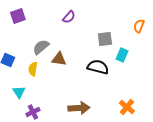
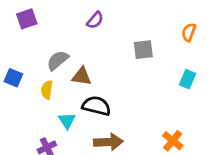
cyan rectangle: (122, 55) -> (187, 79), moved
black semicircle: (98, 67) -> (96, 106), moved
cyan triangle: (19, 92) -> (67, 121), moved

